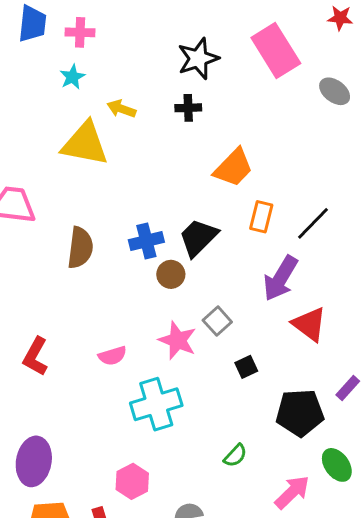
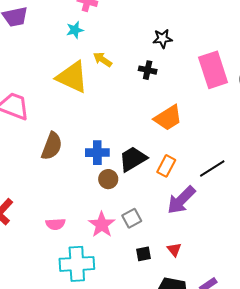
pink rectangle: (276, 51) -> (213, 70), moved
black star: (198, 59) -> (163, 39), size x0.7
orange rectangle: (261, 217) -> (166, 166), moved
red triangle: (309, 324) -> (174, 250), moved, size x0.6

